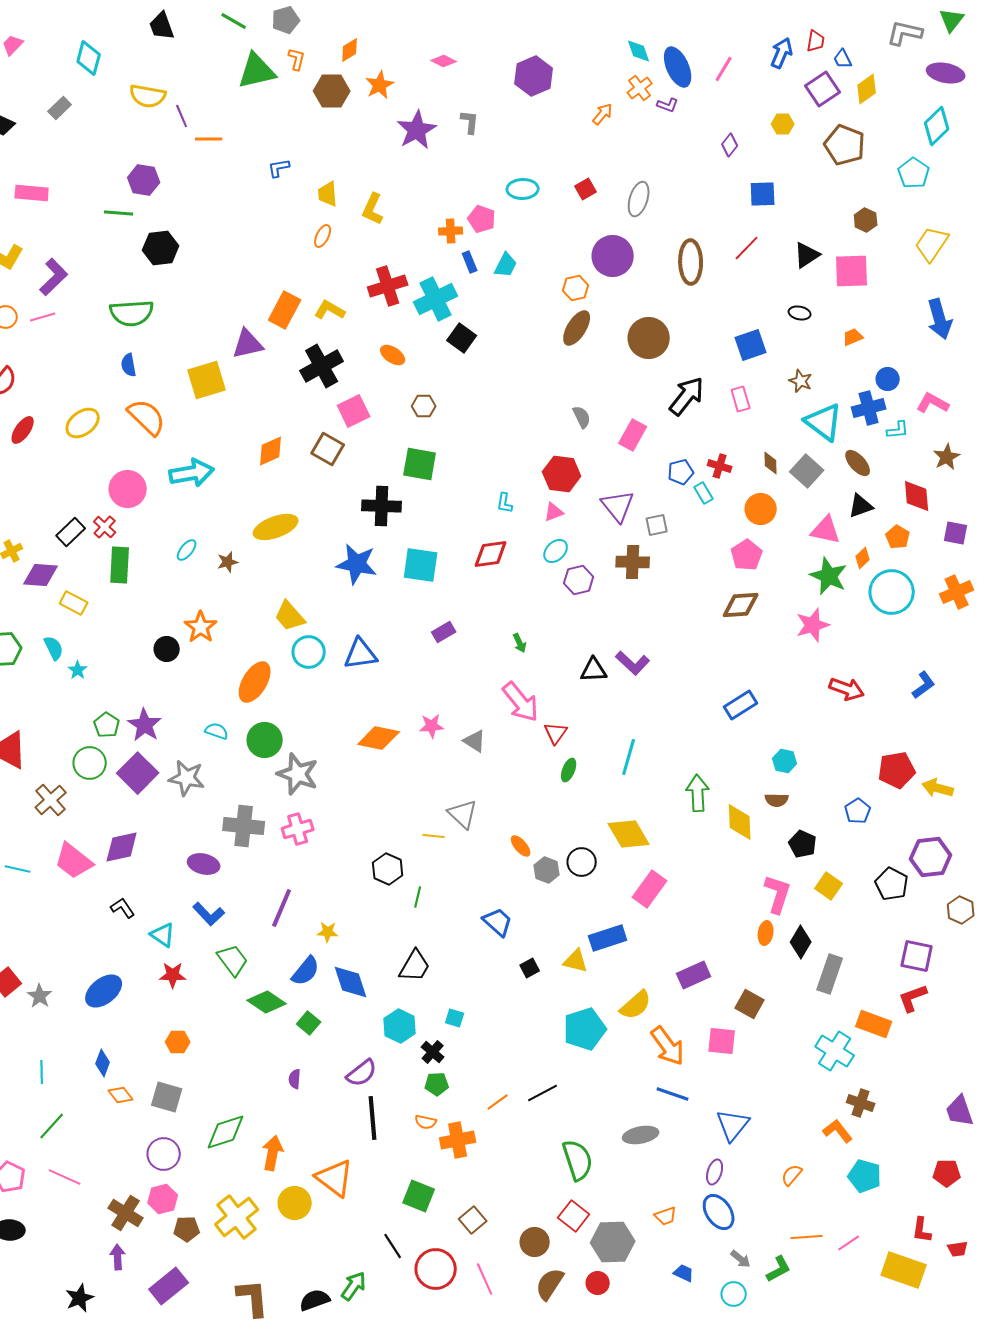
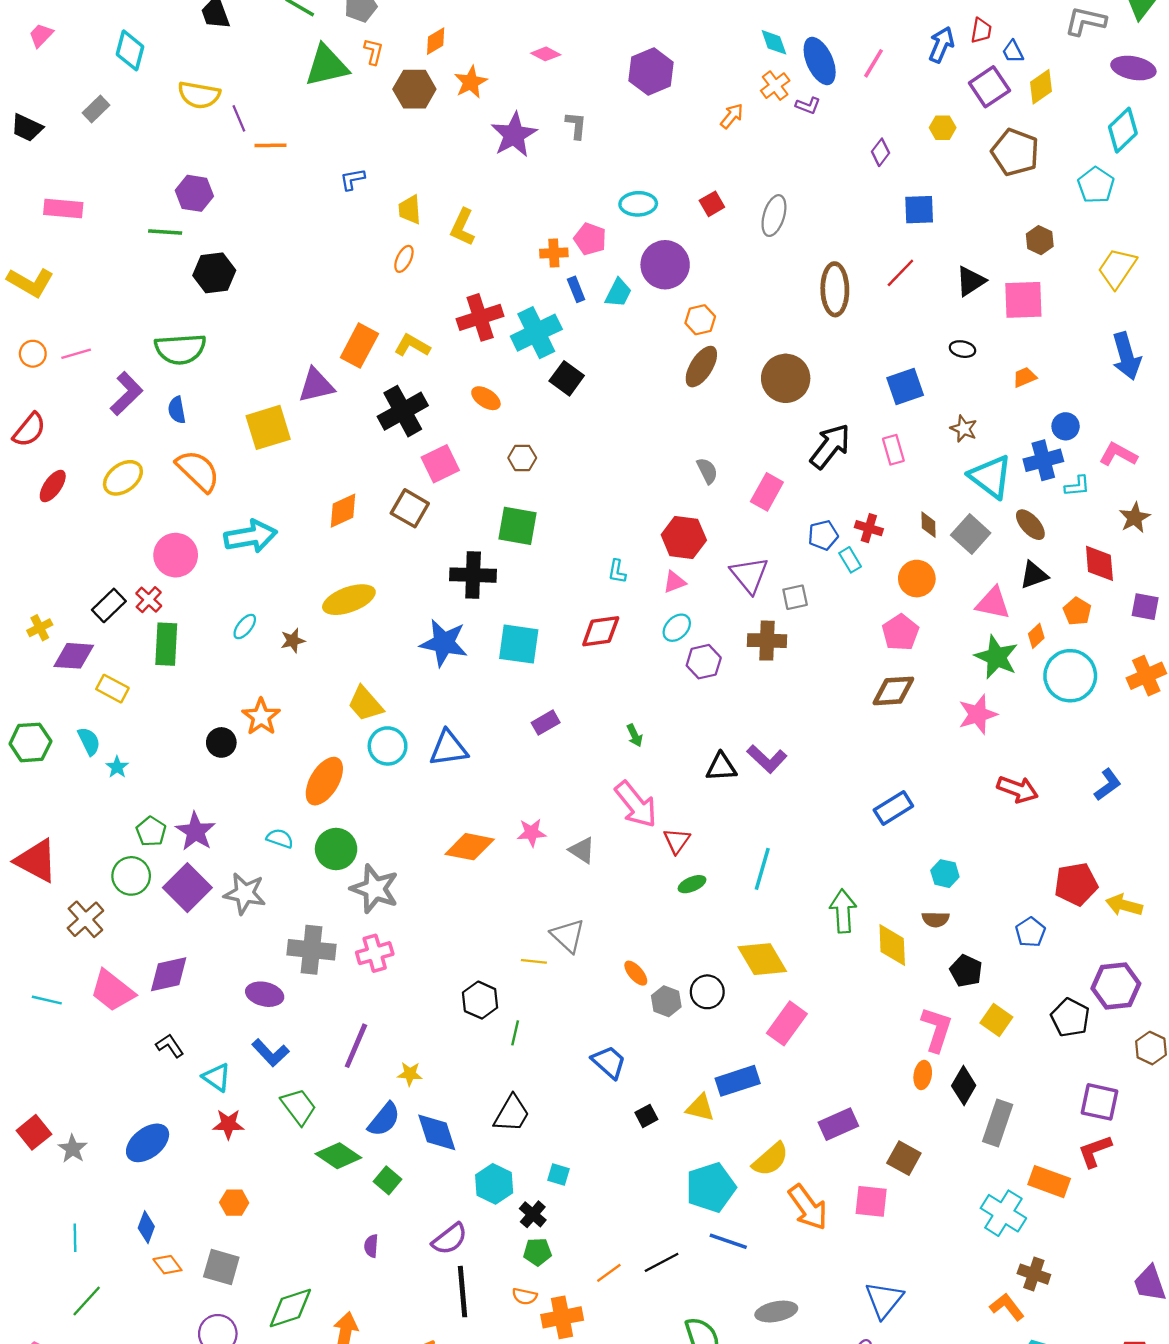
purple circle: (613, 256) -> (665, 265), moved
purple L-shape: (54, 277) -> (126, 394), moved
green ellipse: (569, 770) -> (692, 884), turned 45
blue line: (673, 1094) -> (728, 1241), moved

